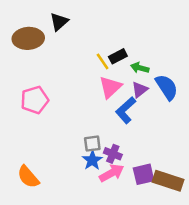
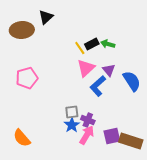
green arrow: (140, 68) -> (108, 44), moved
blue semicircle: (167, 87) -> (132, 81), moved
purple triangle: (140, 90) -> (109, 70), turned -32
pink arrow: (112, 173) -> (87, 135), turned -30

